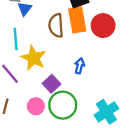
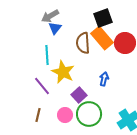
orange rectangle: (77, 20) -> (102, 38), turned -30

